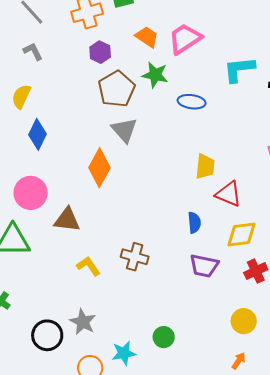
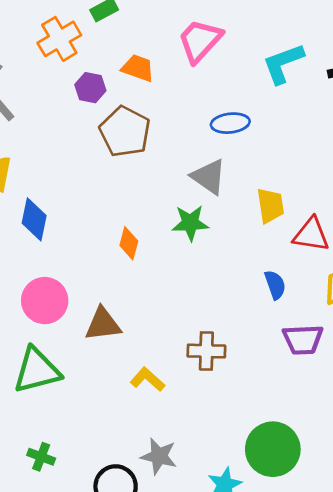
orange trapezoid: (147, 37) -> (138, 68), moved
green star: (155, 75) -> (190, 223), moved
gray triangle: (124, 130) -> (209, 177), moved
orange diamond: (99, 168) -> (129, 243), size x0.6
green circle: (164, 337) -> (273, 449), size x1.8

